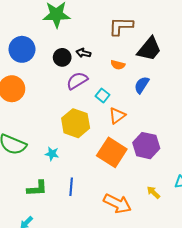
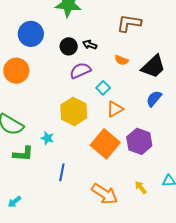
black trapezoid: (149, 49) -> (153, 67), moved
blue semicircle: (142, 85) -> (154, 99), moved
green L-shape: (37, 188) -> (23, 154), moved

